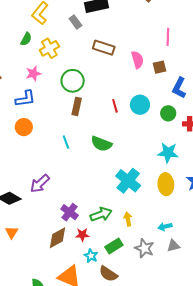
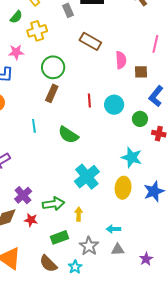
cyan star: (91, 256) -> (75, 267), moved

